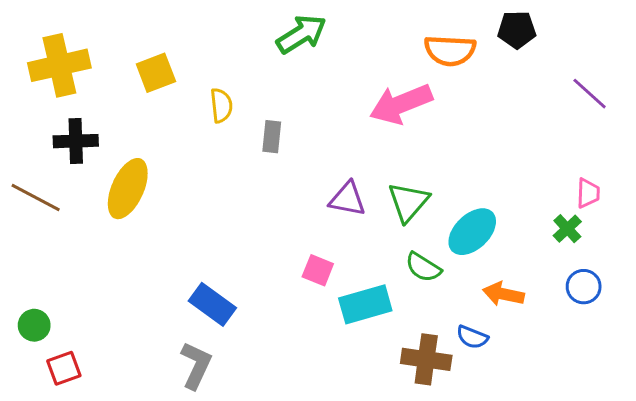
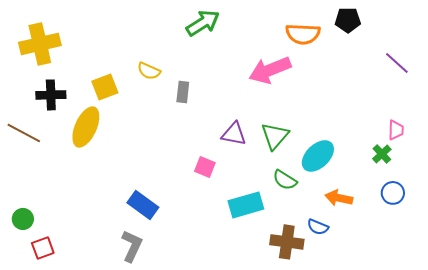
yellow square: (156, 73) -> (105, 87), moved
yellow semicircle: (221, 105) -> (149, 71), turned 120
pink square: (318, 270) -> (205, 167), moved

